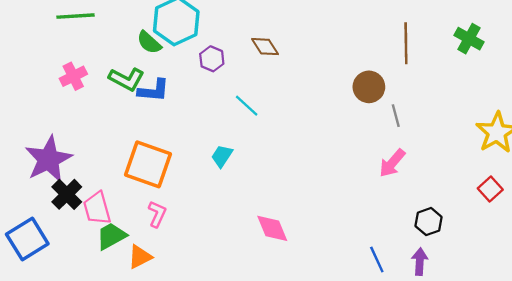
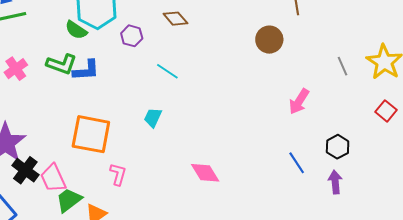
gray line: (396, 116) -> (343, 66), moved
pink L-shape: (157, 214) -> (118, 174), moved
blue line: (377, 260) -> (297, 163), moved

